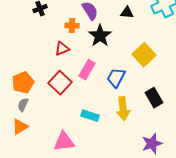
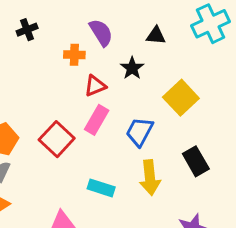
black star: (100, 36) -> (132, 68), moved, size x0.7
red triangle: (62, 49) -> (95, 86), moved

